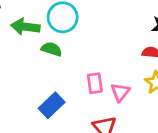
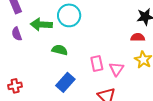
green semicircle: (52, 49) -> (60, 50), moved

